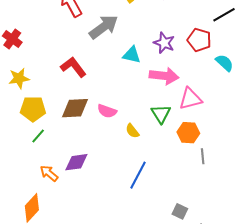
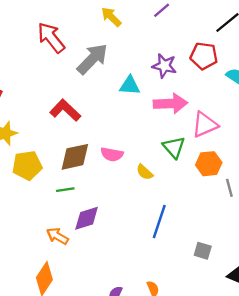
green line: (38, 136) -> (65, 190), moved, turned 49
gray square: (180, 211) -> (203, 251), moved

